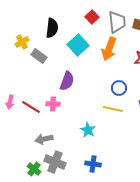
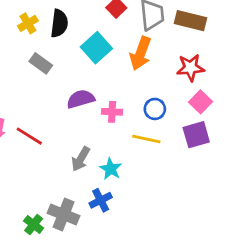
yellow cross: (22, 42) -> (28, 23), moved
purple semicircle: (67, 81) -> (81, 99), turned -126
pink cross: (53, 104) -> (112, 112), moved
gray arrow: (44, 139) -> (81, 159), moved, turned -48
blue cross: (93, 164) -> (101, 200), moved, turned -35

